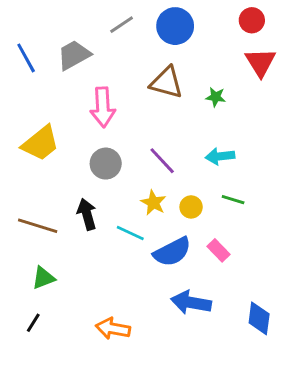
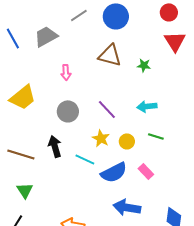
pink arrow: (103, 107) -> (66, 72), size x0.6
green triangle: (43, 278) -> (25, 190), turned -42

